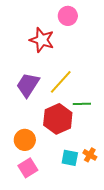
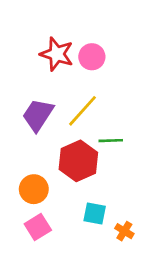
pink circle: (68, 16) -> (92, 57), moved
orange cross: (90, 155) -> (124, 231), moved

